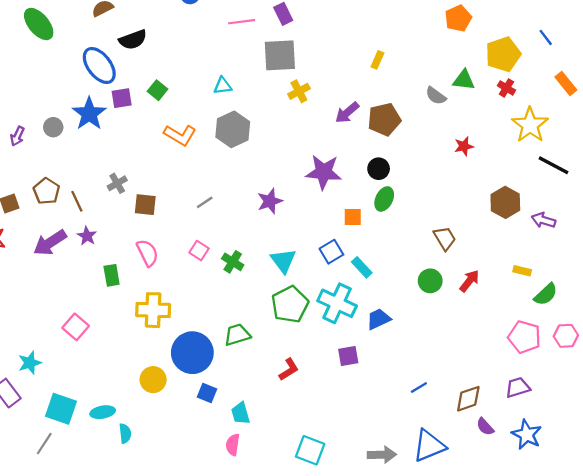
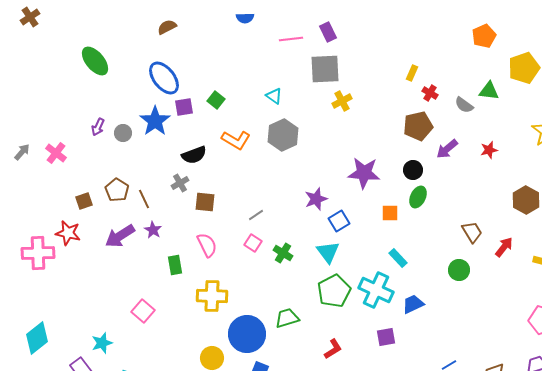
green ellipse: (39, 24) -> (95, 61), moved
black semicircle: (133, 40) -> (194, 155), moved
cyan triangle: (223, 86) -> (274, 96), turned 42
red cross: (506, 88) -> (430, 93), moved
purple arrow: (347, 113) -> (447, 149), moved
purple arrow: (17, 136) -> (98, 127), moved
gray line: (205, 202) -> (256, 215), moved
blue square: (331, 252) -> (339, 221), moved
red arrow: (469, 281) -> (504, 247), moved

